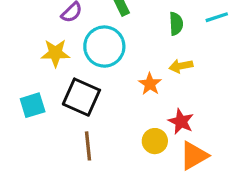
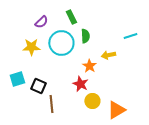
cyan line: (217, 17) -> (130, 36), moved
green semicircle: (176, 24) -> (85, 36), moved
black square: (81, 97) -> (38, 86), moved, size x0.7
red star: (181, 121) -> (80, 84), moved

